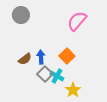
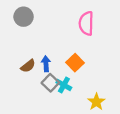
pink semicircle: (77, 21) -> (86, 23), turned -40
yellow star: (73, 90) -> (96, 102), moved

